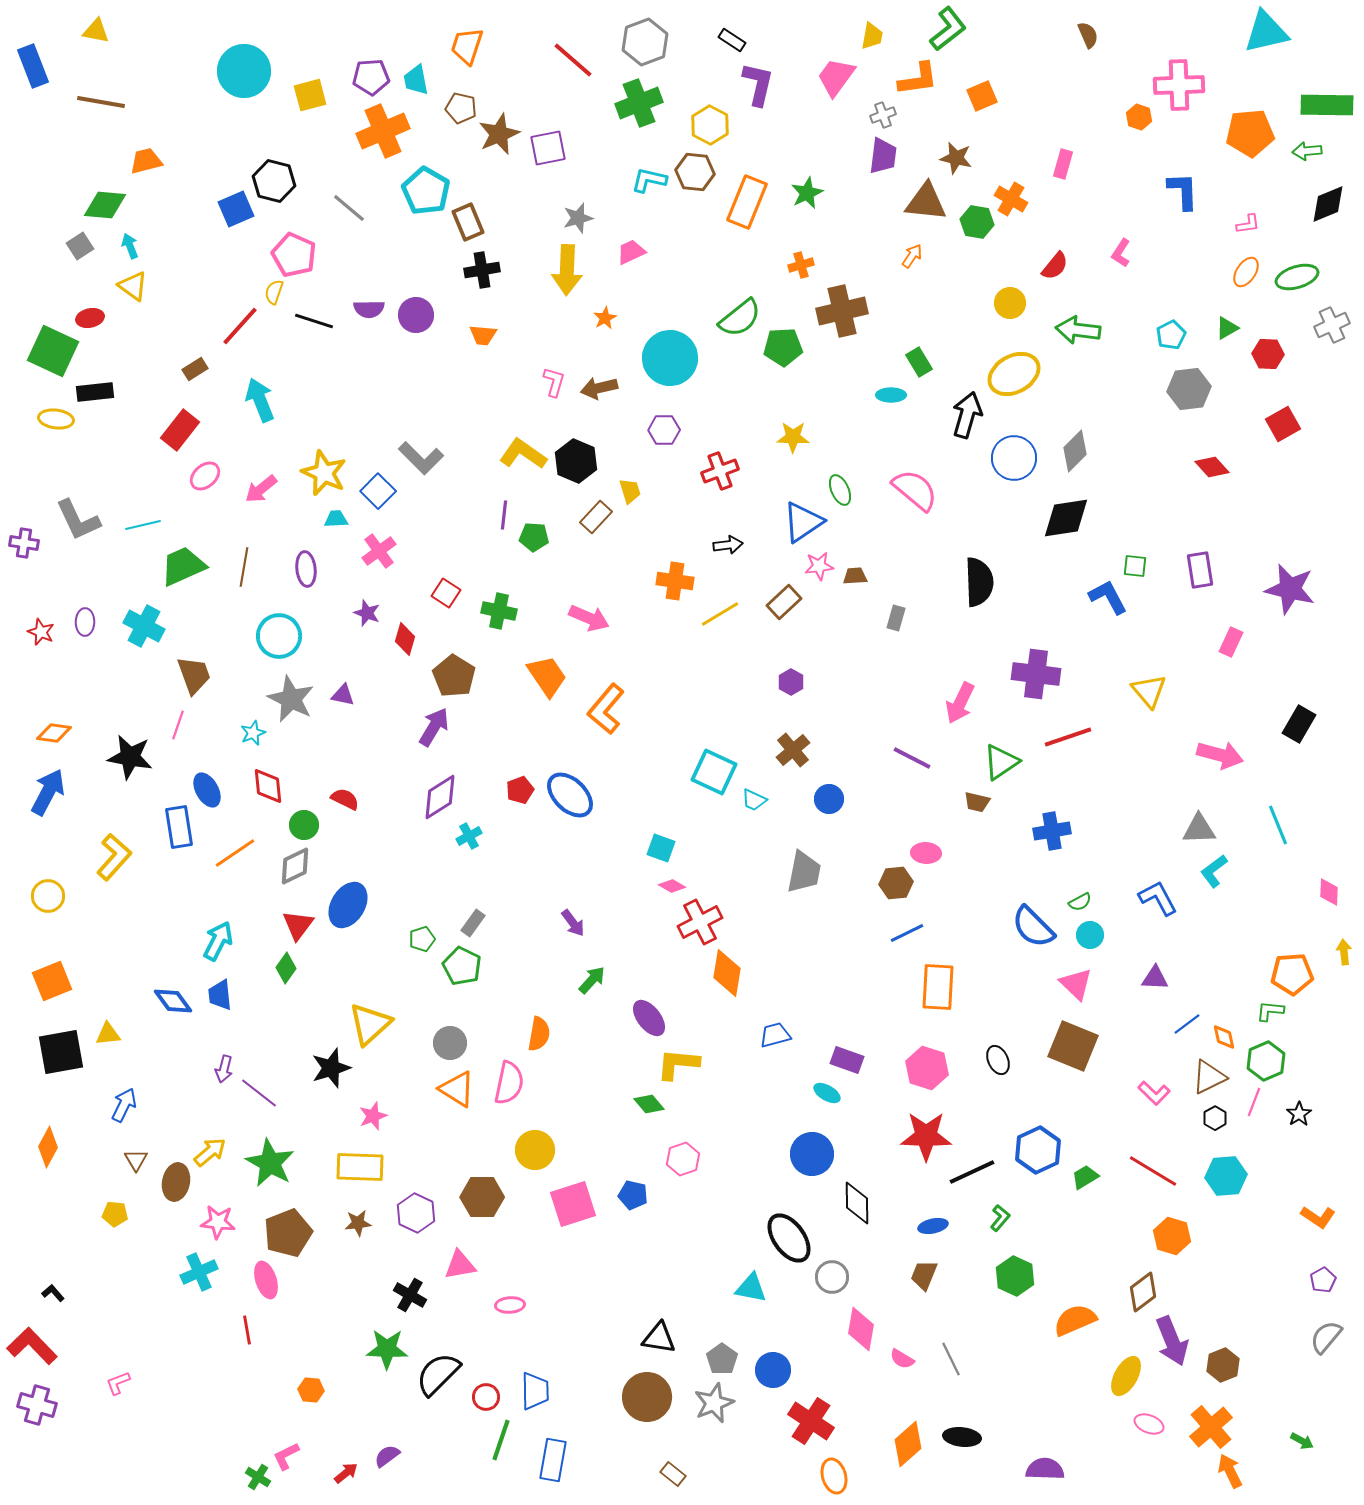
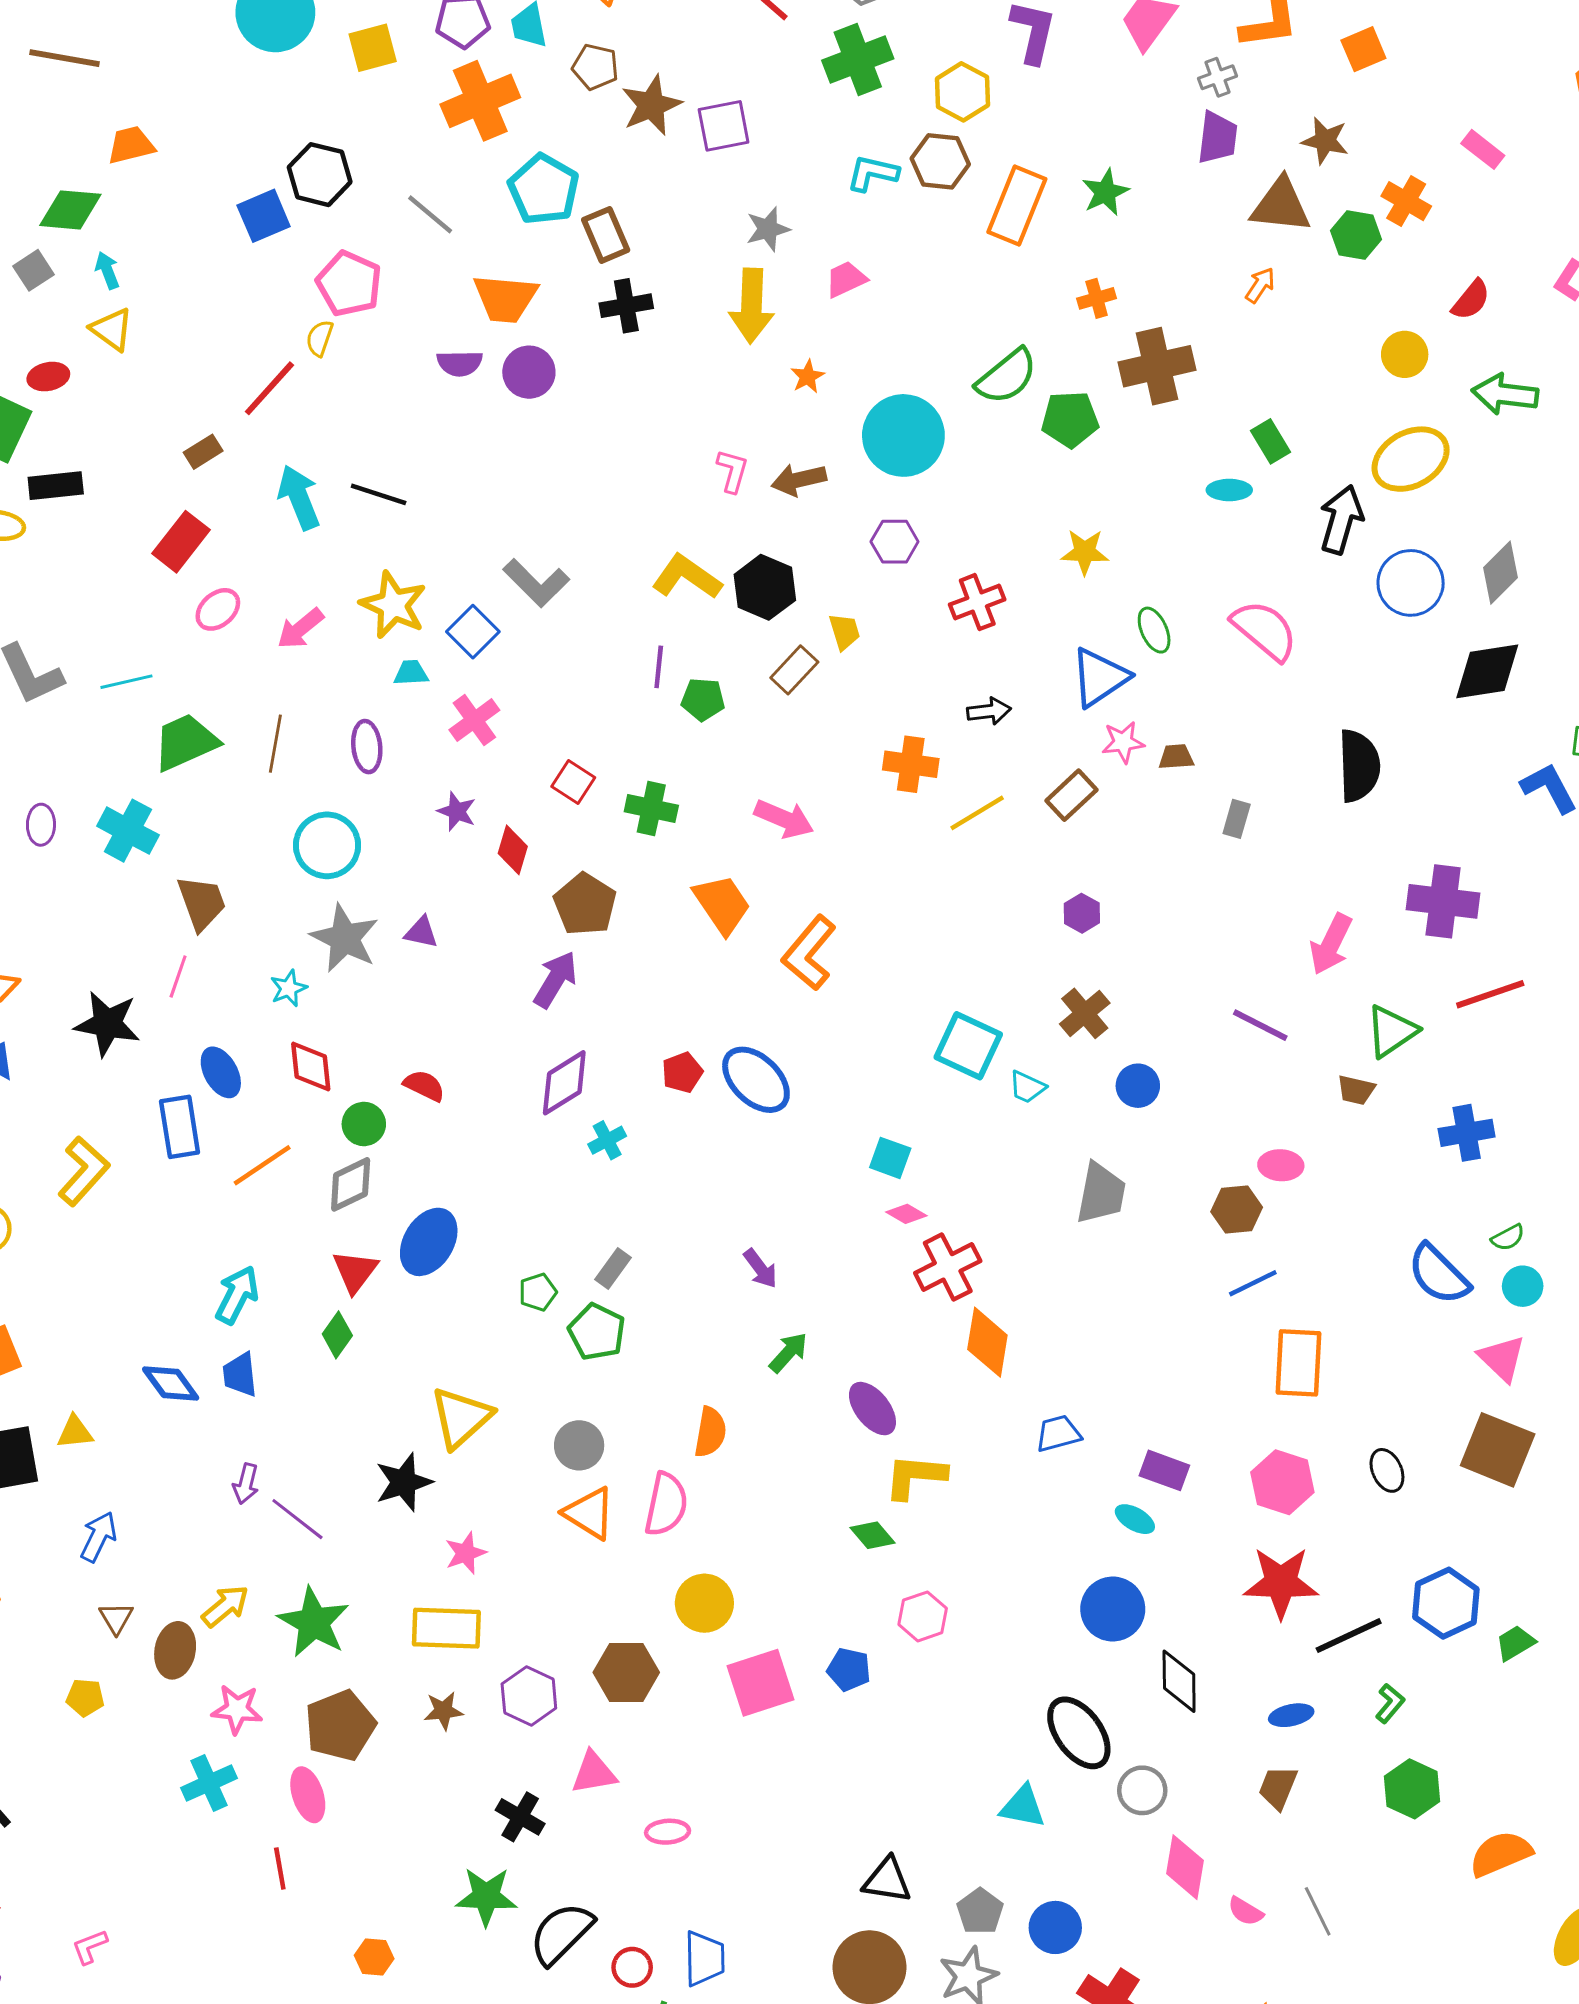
pink rectangle: (1063, 164) -> (1483, 149), turned -68
black line: (314, 321) -> (379, 494), moved
orange trapezoid: (483, 335) -> (505, 298), moved, size x1.6

